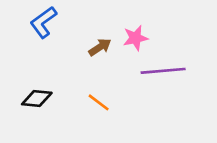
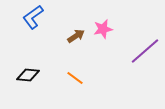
purple line: (163, 71) -> (145, 51), moved, turned -36

